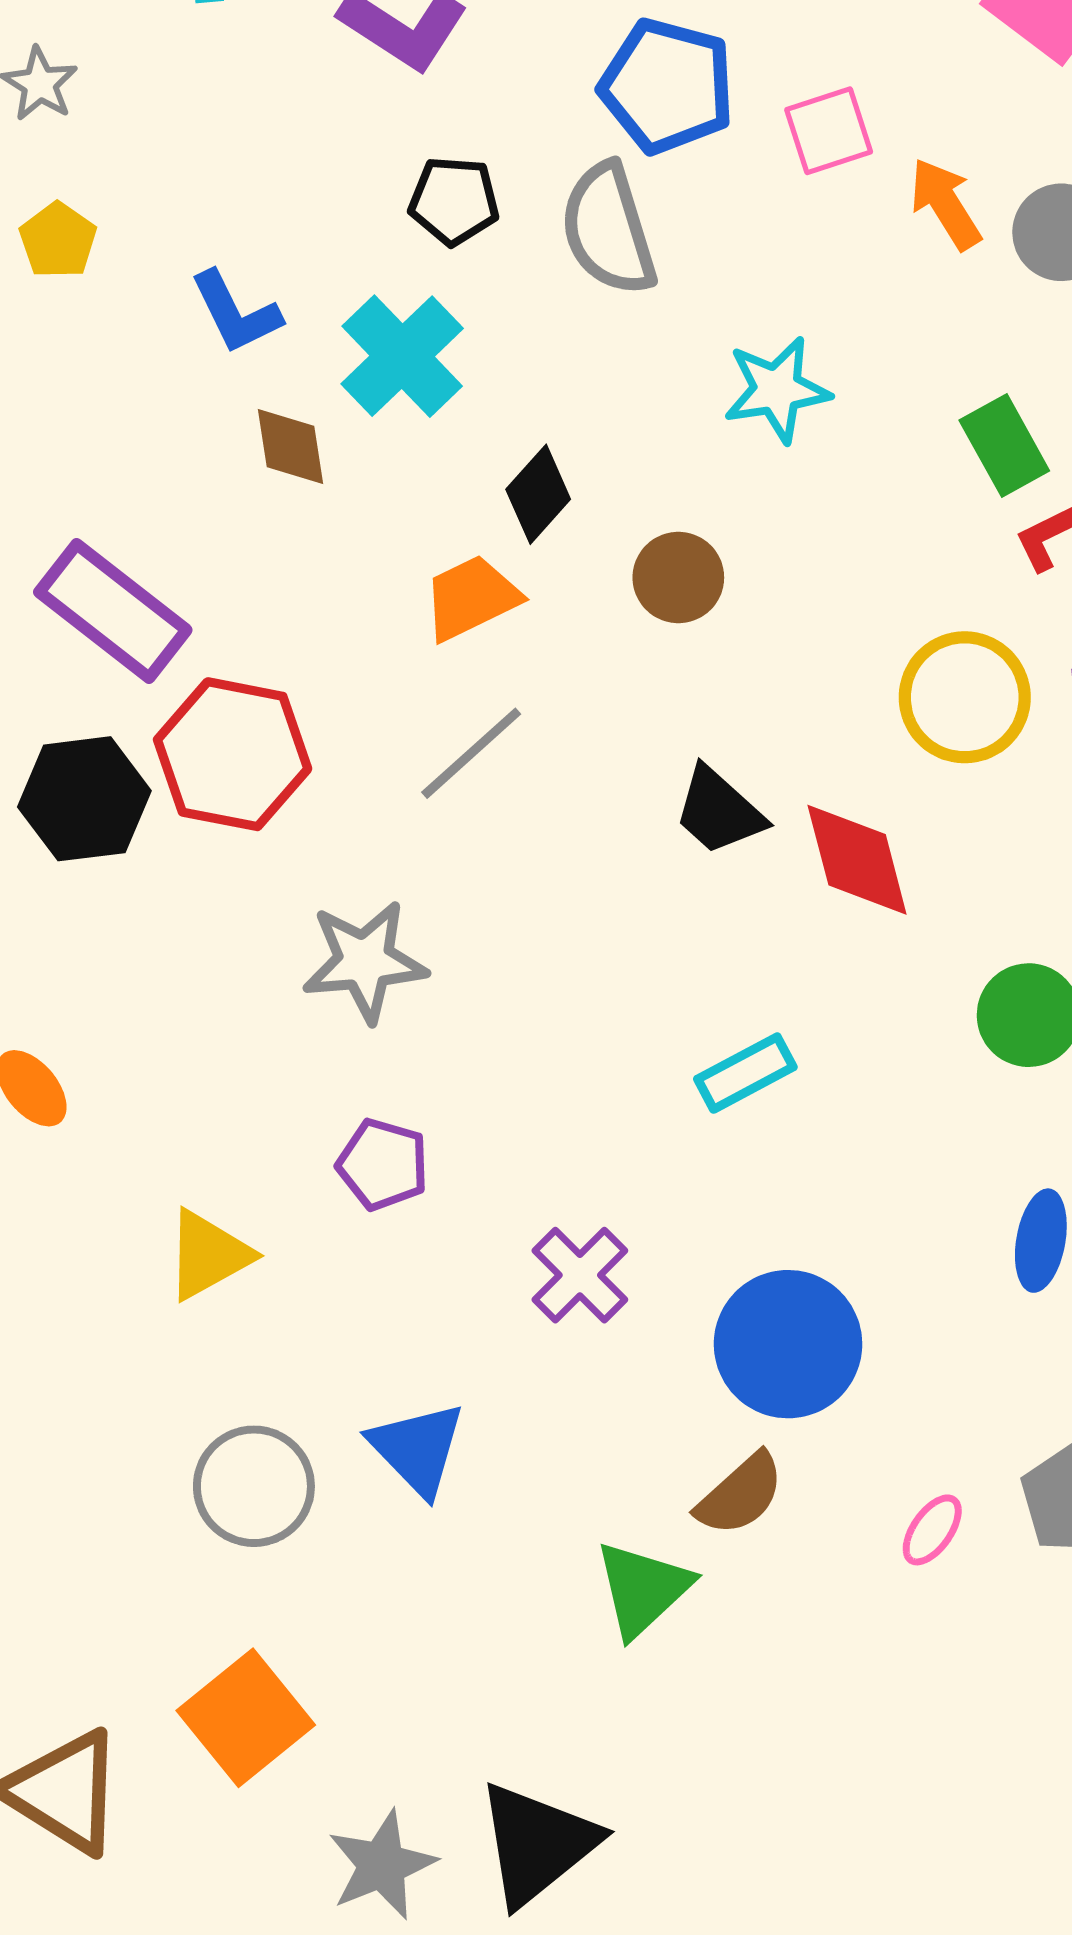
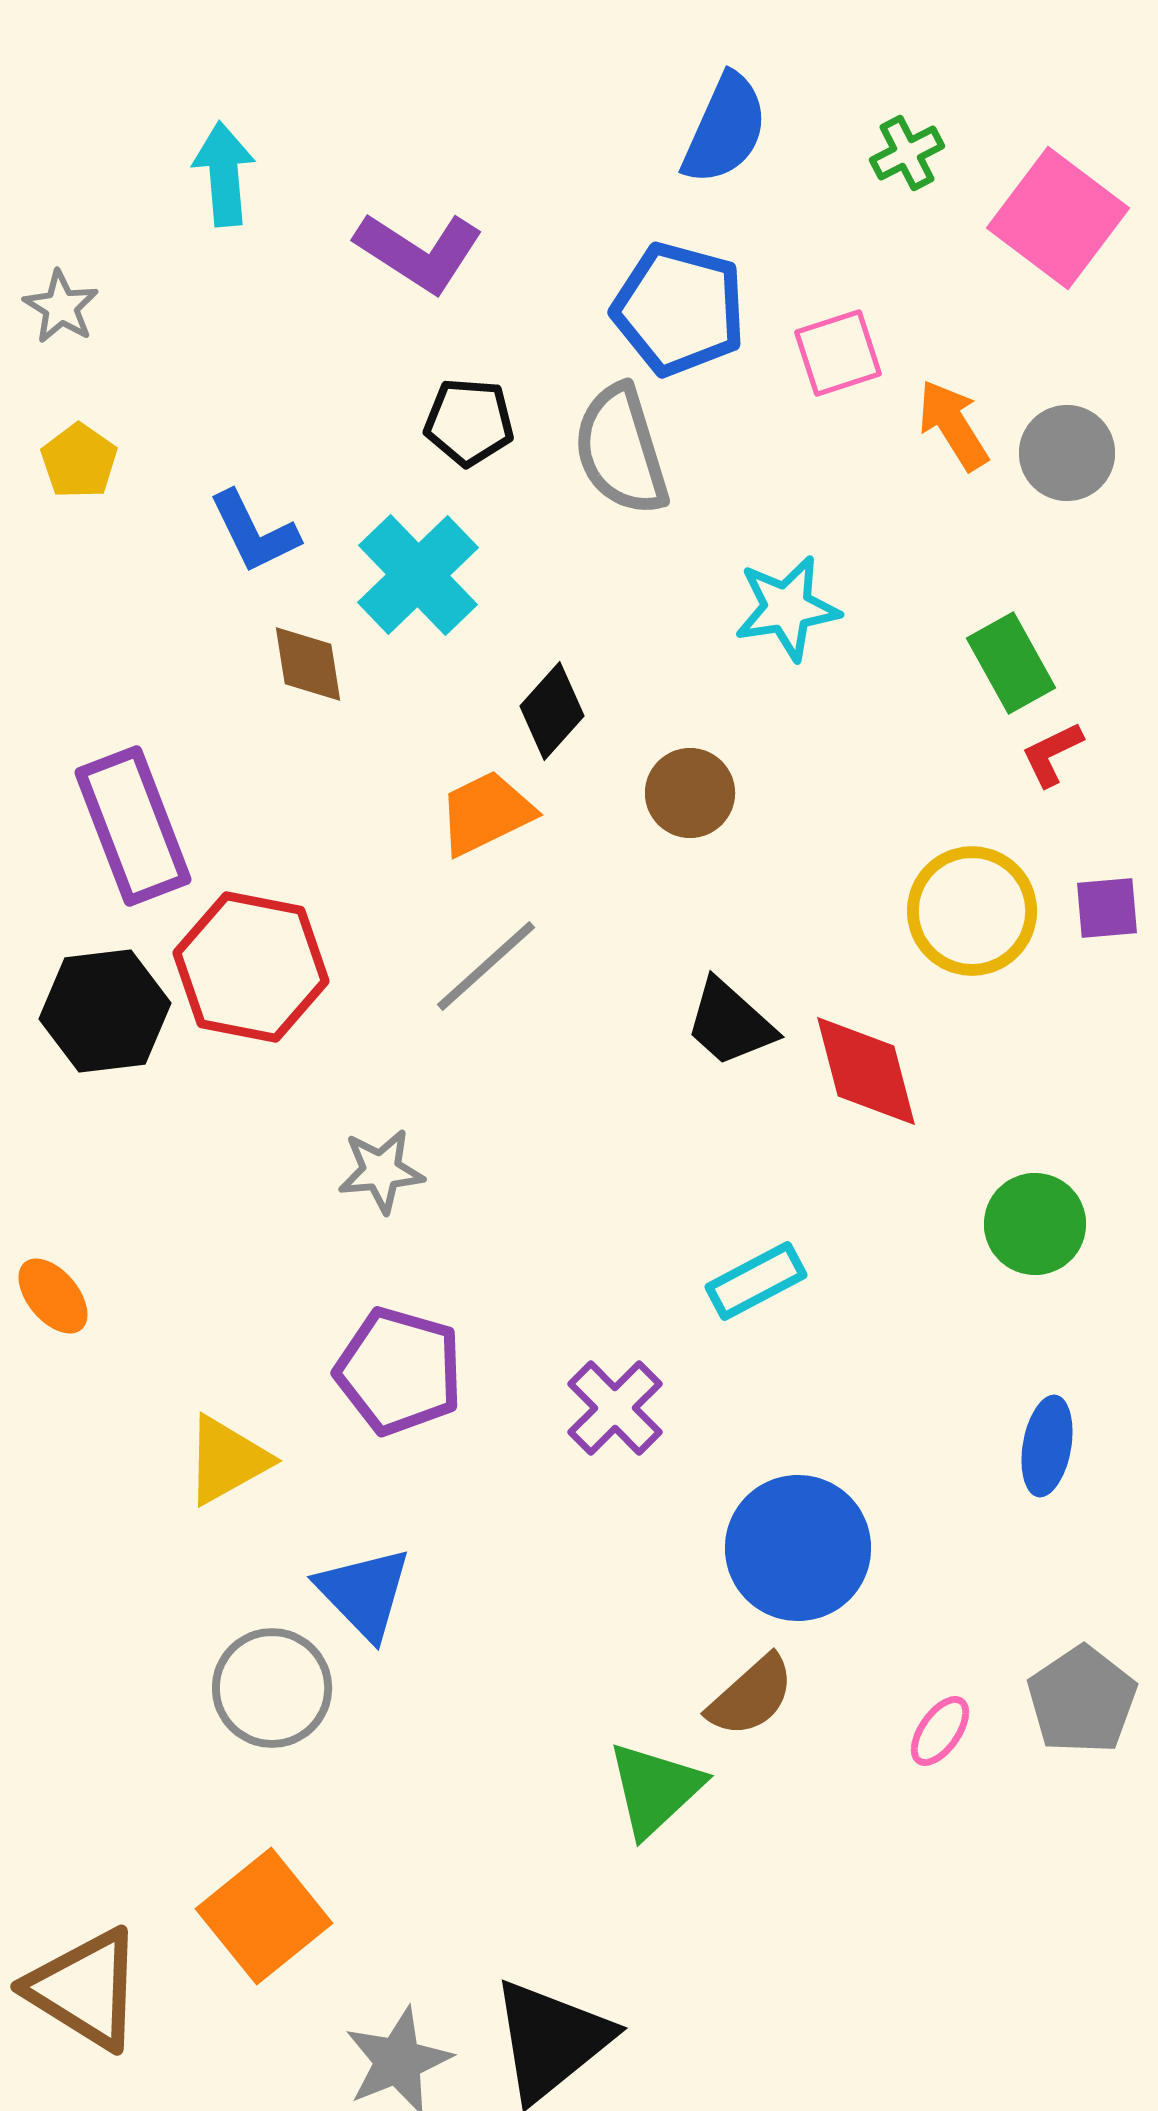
purple rectangle: (113, 611) -> (133, 826), turned 31
gray star: (365, 961) -> (381, 1171), size x0.7
purple pentagon: (383, 1164) -> (399, 1371), size x1.4
purple cross: (580, 1275) -> (615, 1408), moved
blue triangle: (417, 1449) -> (364, 1593), moved

